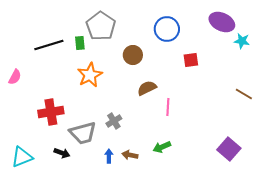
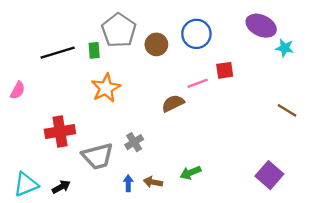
brown circle: (133, 55) -> (156, 44), moved
pink line: (168, 107) -> (198, 83), moved, turned 66
black arrow: (62, 153) -> (61, 187), moved, turned -49

